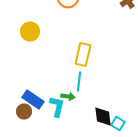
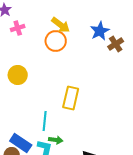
cyan line: (79, 82) -> (45, 121), moved

